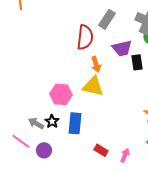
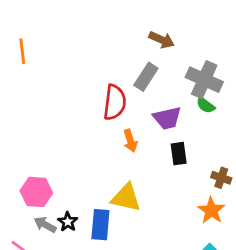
black rectangle: (137, 62) -> (179, 154), moved
yellow triangle: (93, 86) -> (126, 198), moved
pink hexagon: (61, 94) -> (36, 192), moved

